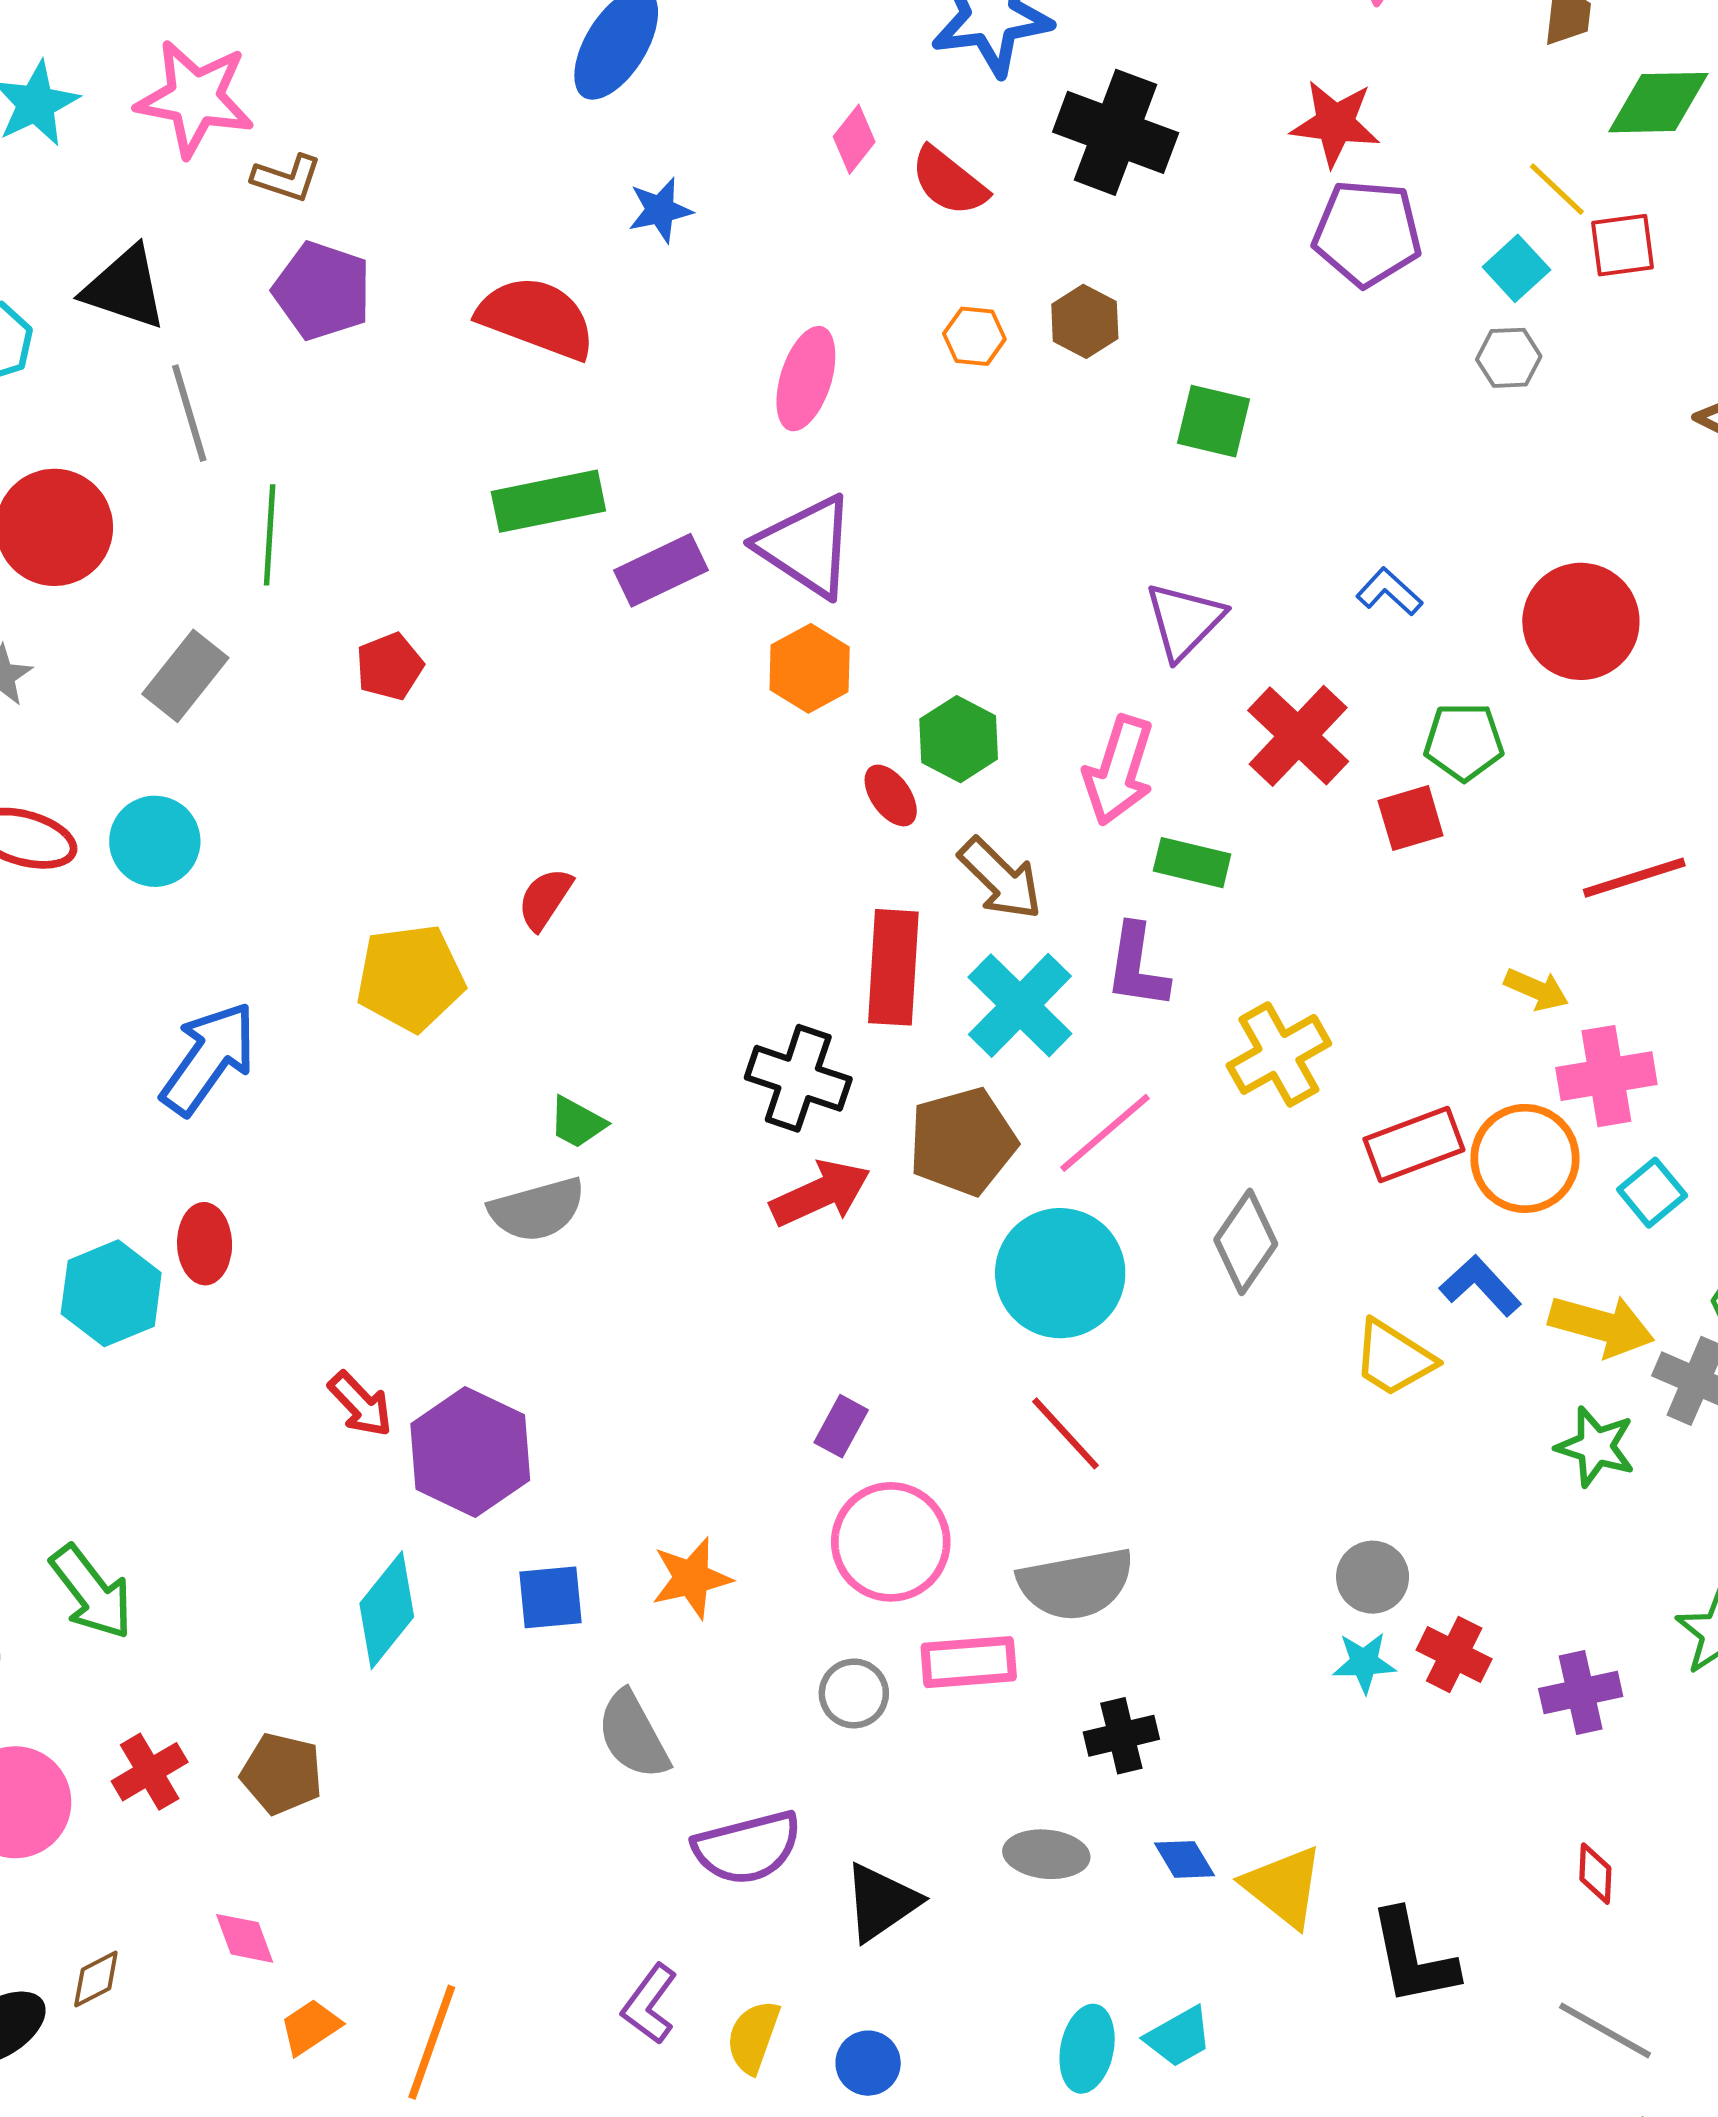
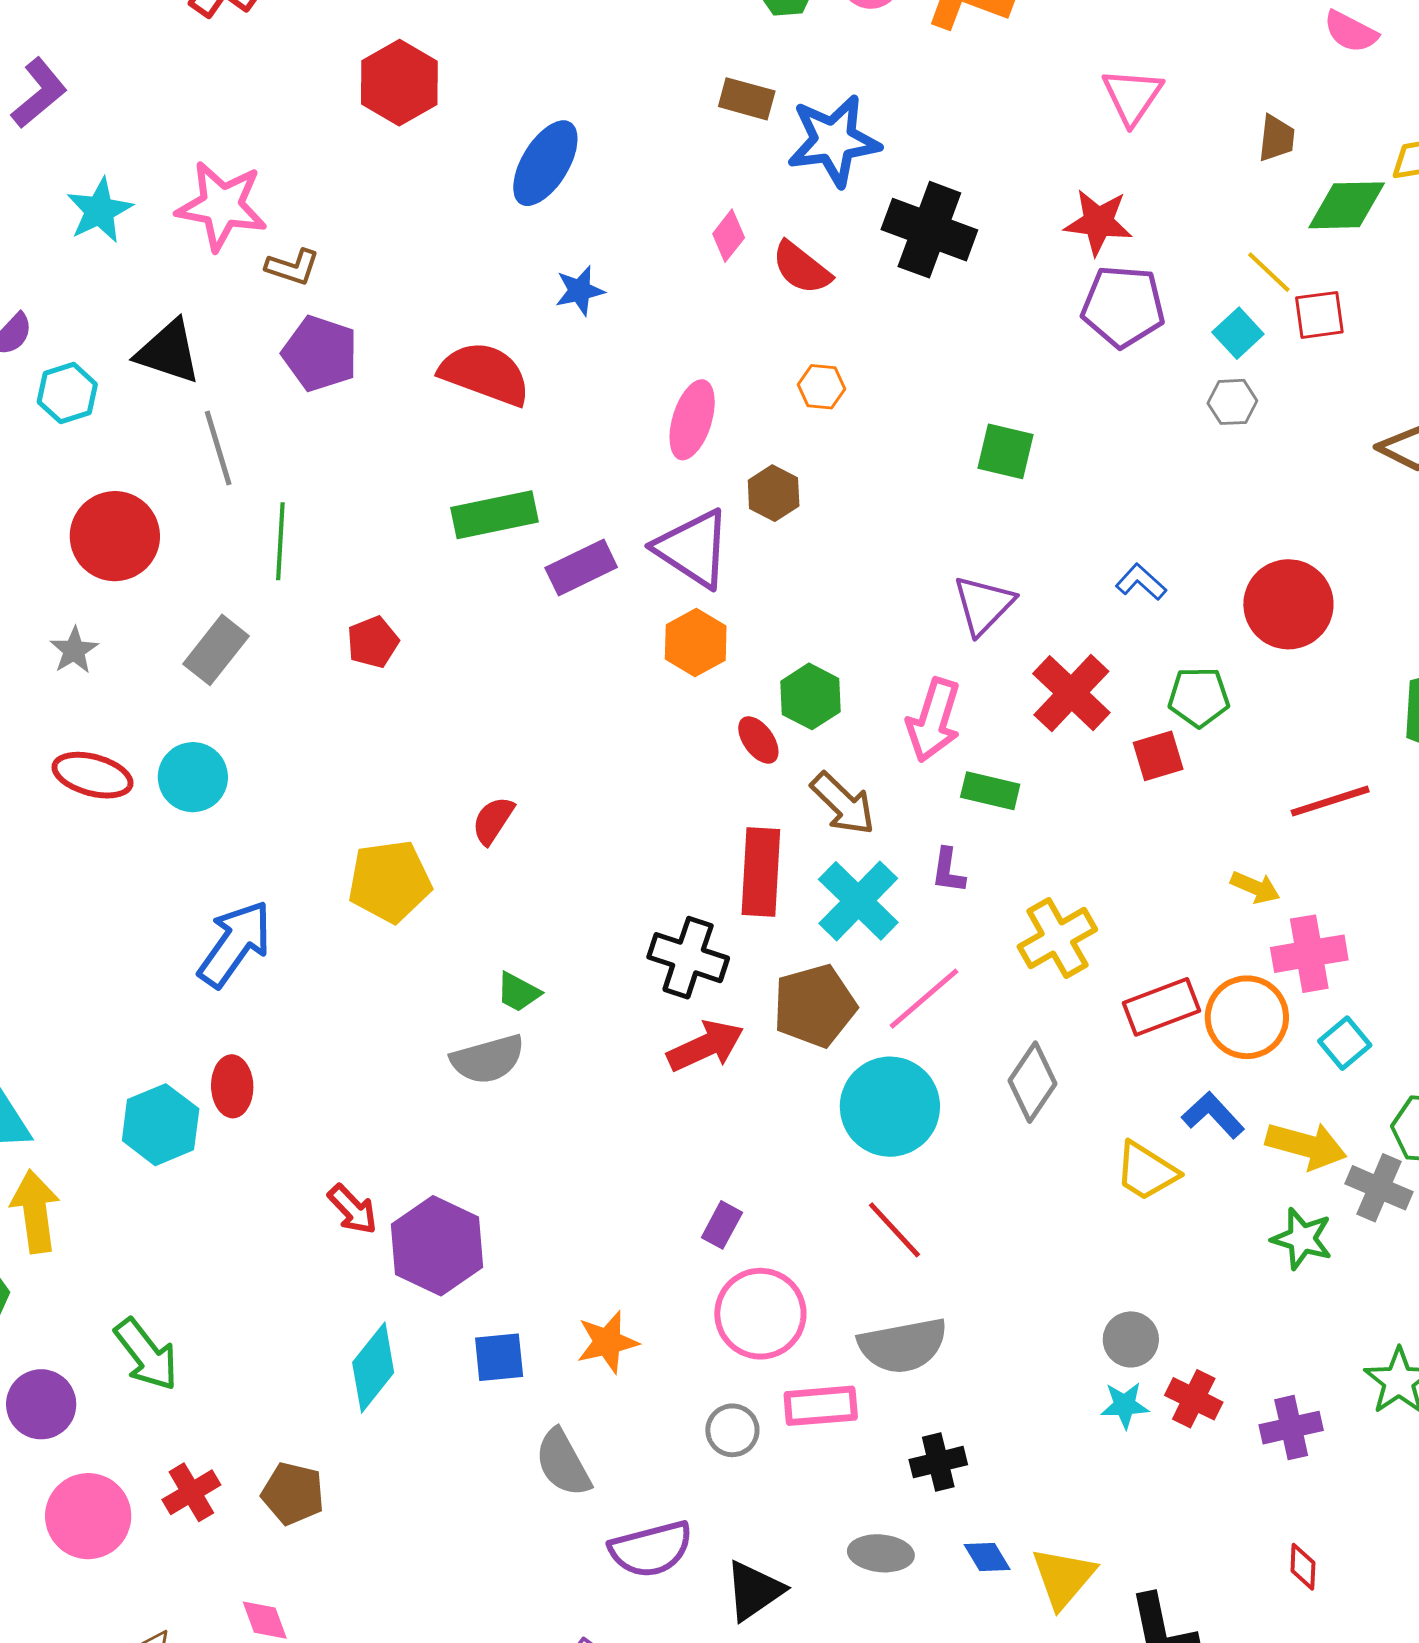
brown hexagon: (1085, 321) -> (774, 493), moved
purple L-shape: (1137, 966) -> (948, 871), size x0.7
yellow triangle: (1284, 1886) -> (1063, 1577), turned 32

